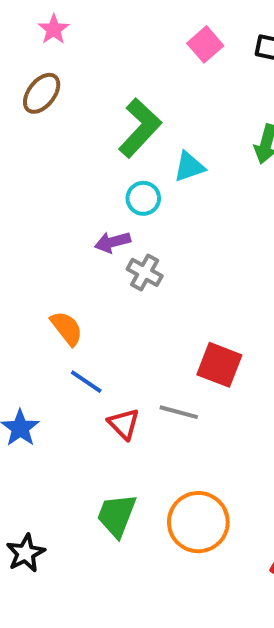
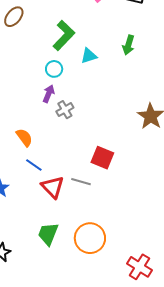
cyan circle: (143, 198) -> (54, 69), moved
purple arrow: (112, 242) -> (49, 94), turned 126
gray cross: (145, 272) -> (65, 110), turned 30
red triangle: (124, 424) -> (53, 187), size x1.4

